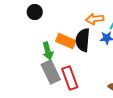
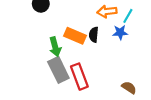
black semicircle: (83, 40) -> (94, 35), size x0.6

